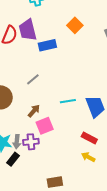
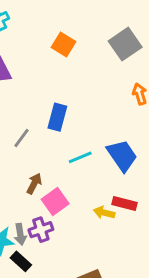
blue rectangle: (47, 45) -> (57, 117), moved, turned -48
yellow arrow: (88, 157) -> (104, 213), moved
black rectangle: (13, 159) -> (21, 261), turned -72

